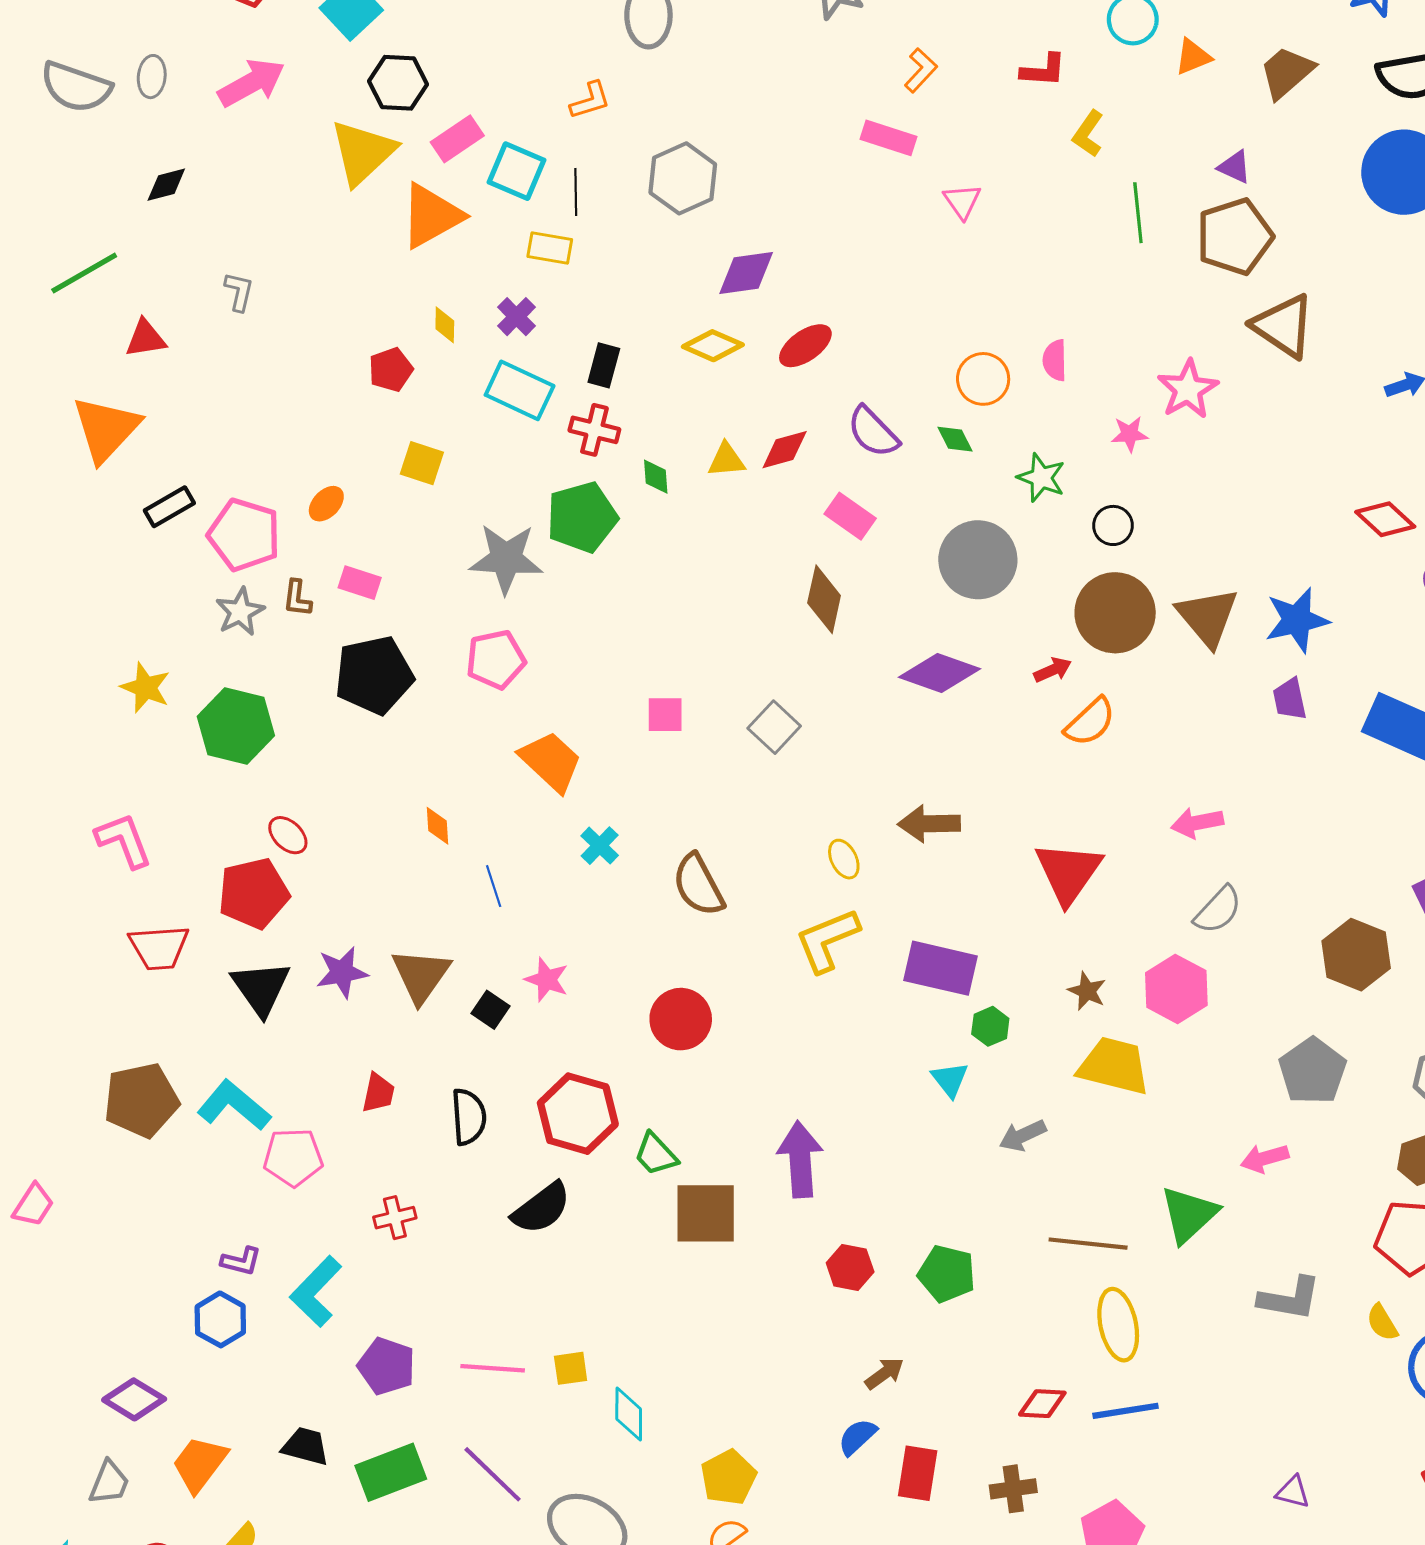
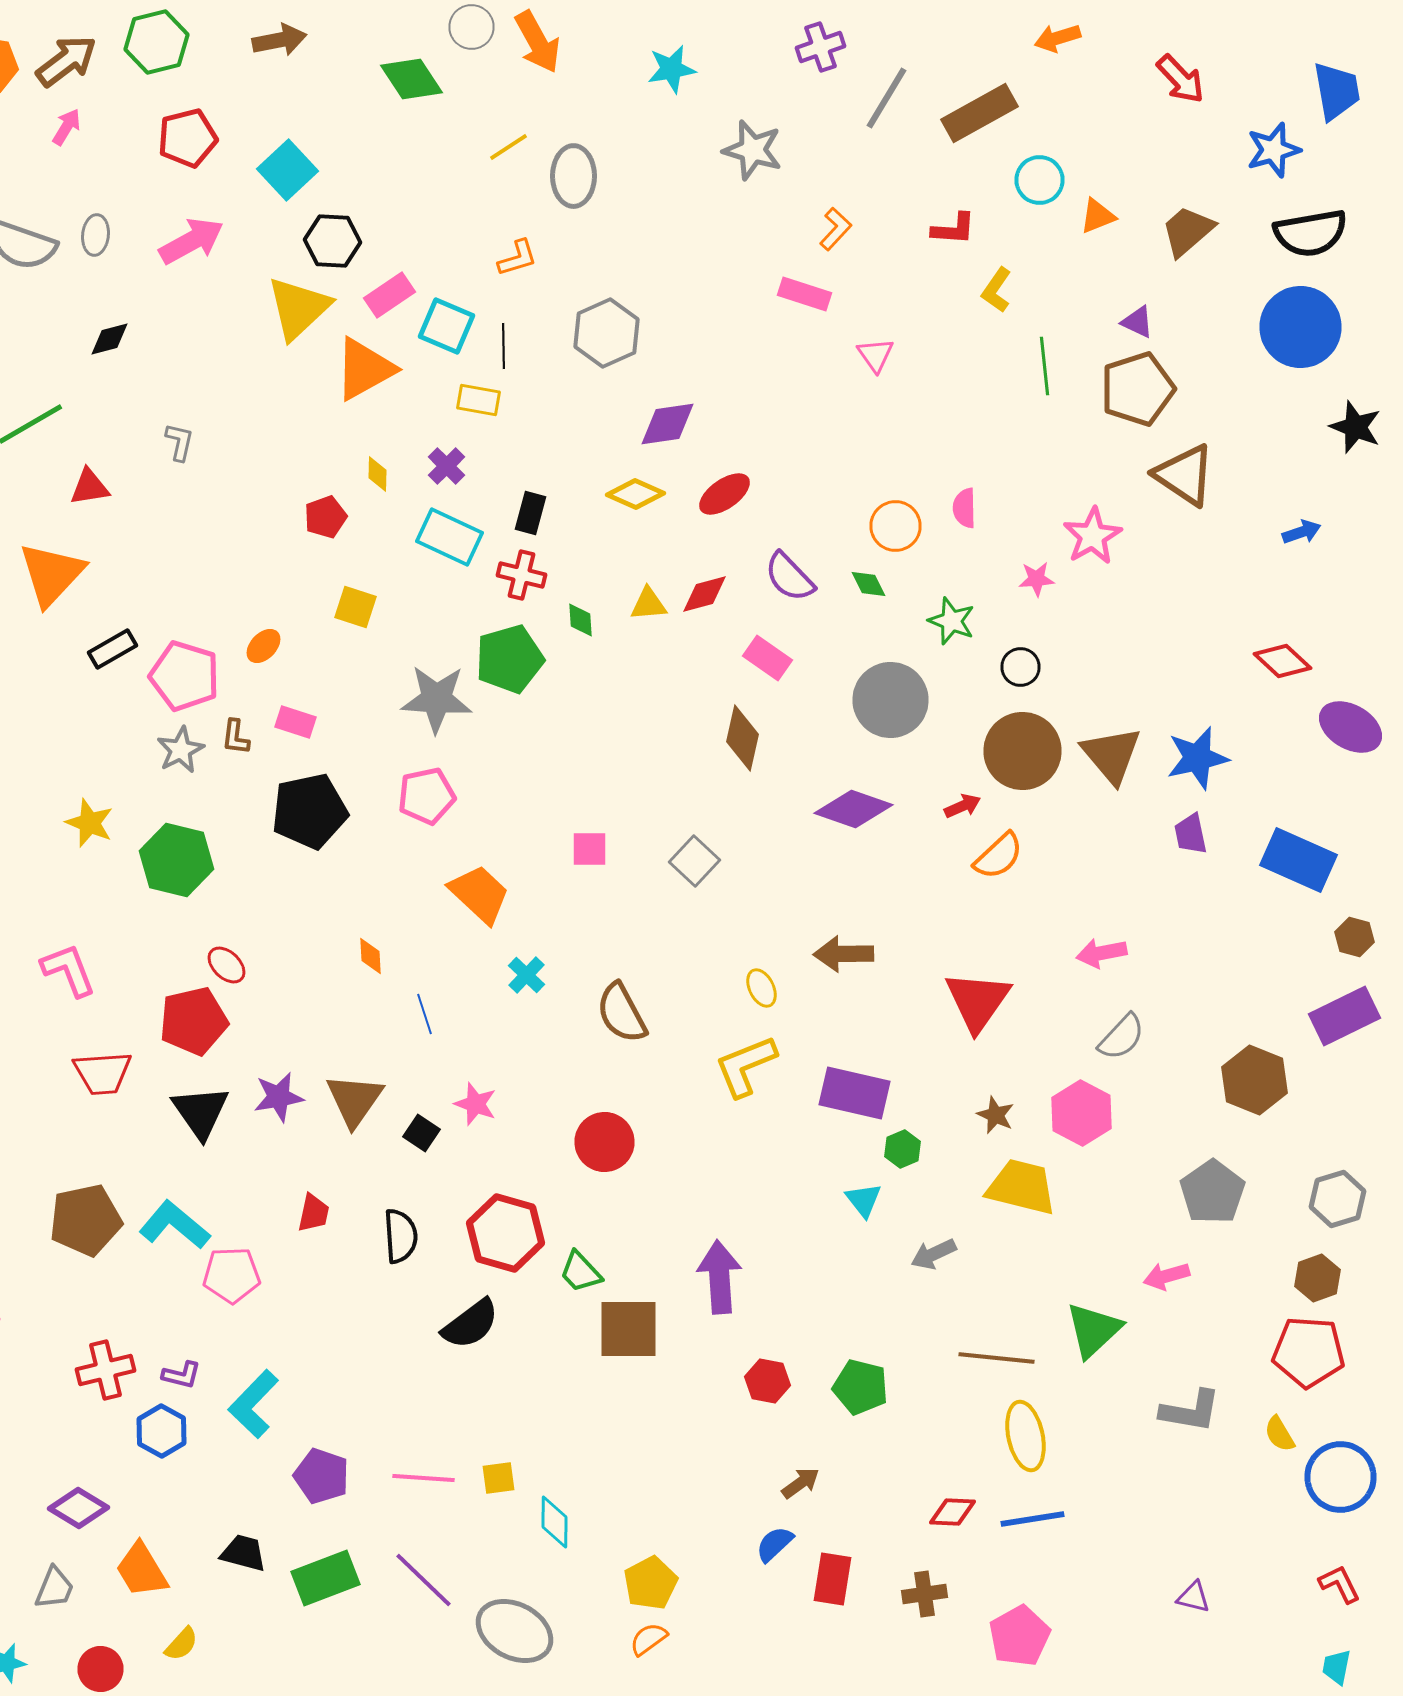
red cross: (395, 1218) -> (106, 1370), moved, size x1.4
orange trapezoid: (200, 1464) -> (142, 1570), turned -68

